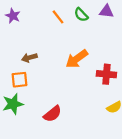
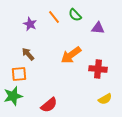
purple triangle: (106, 11) -> (98, 28), moved
purple star: (13, 16) -> (30, 24), moved
brown arrow: (29, 58) -> (28, 54), turned 64

